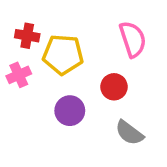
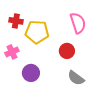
pink cross: (19, 75) -> (12, 52), moved
purple circle: (70, 111) -> (31, 73), moved

